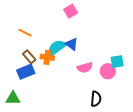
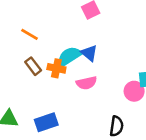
pink semicircle: (85, 68) -> (86, 83), moved
blue rectangle: (26, 72) -> (46, 122), moved

